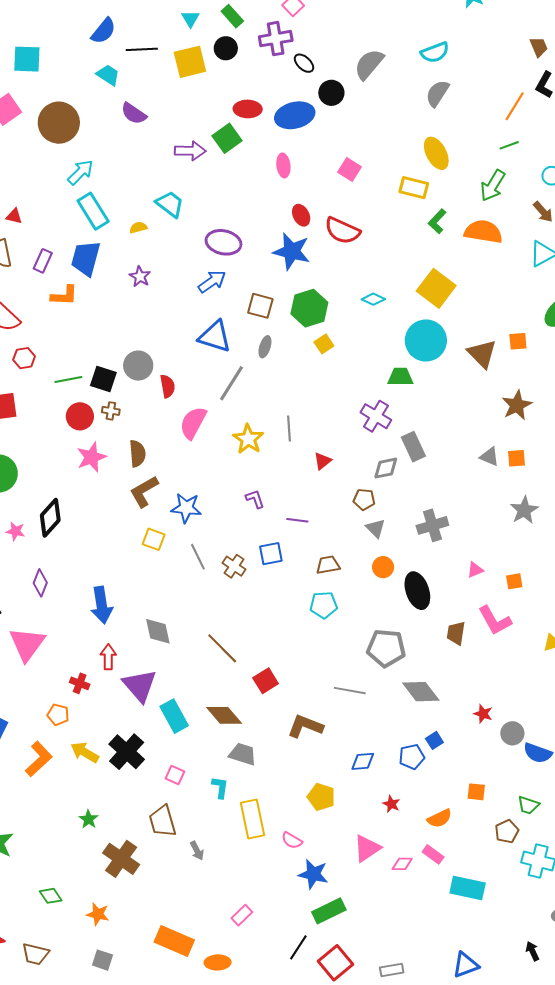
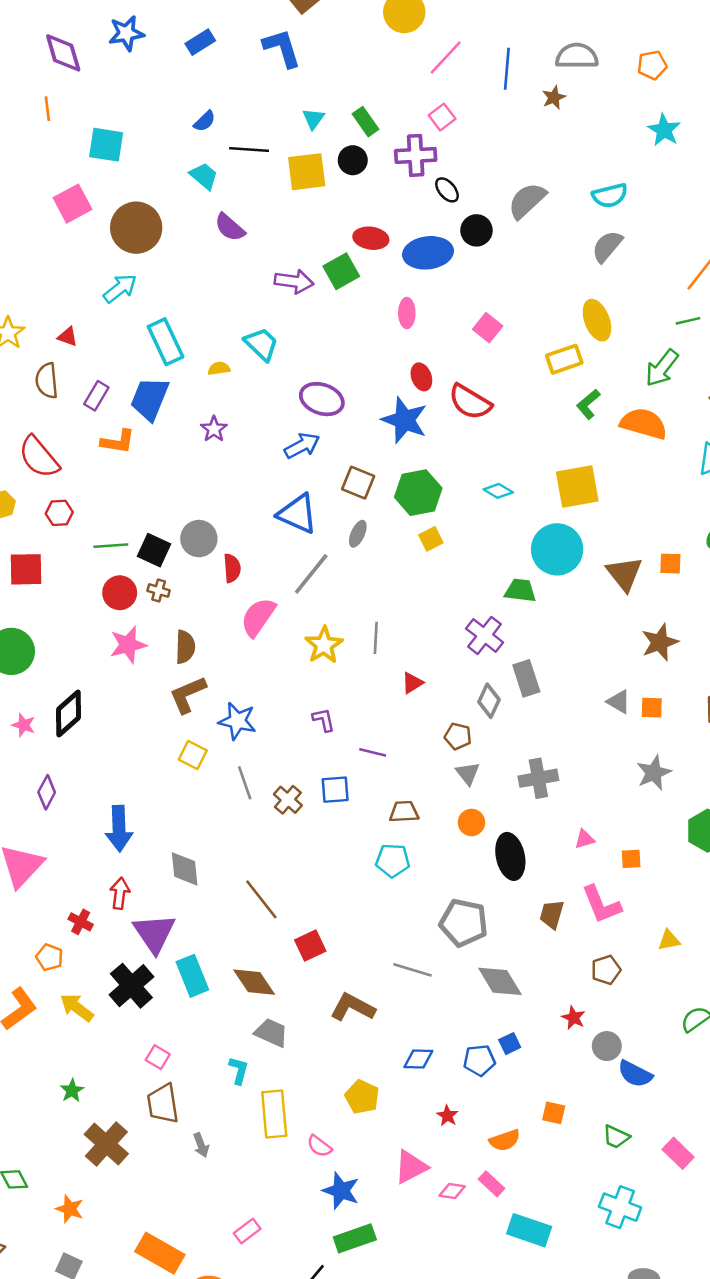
blue semicircle: (104, 31) -> (205, 121), size x0.7
cyan arrow: (81, 172) -> (120, 288), moved
yellow rectangle: (414, 188) -> (564, 359), turned -40
yellow square: (436, 288) -> (577, 487), turned 36
gray diamond: (386, 468) -> (489, 701), turned -60
black cross: (127, 752) -> (131, 986), moved
pink square: (175, 775) -> (158, 1057), moved
brown pentagon: (507, 831) -> (606, 970), moved

